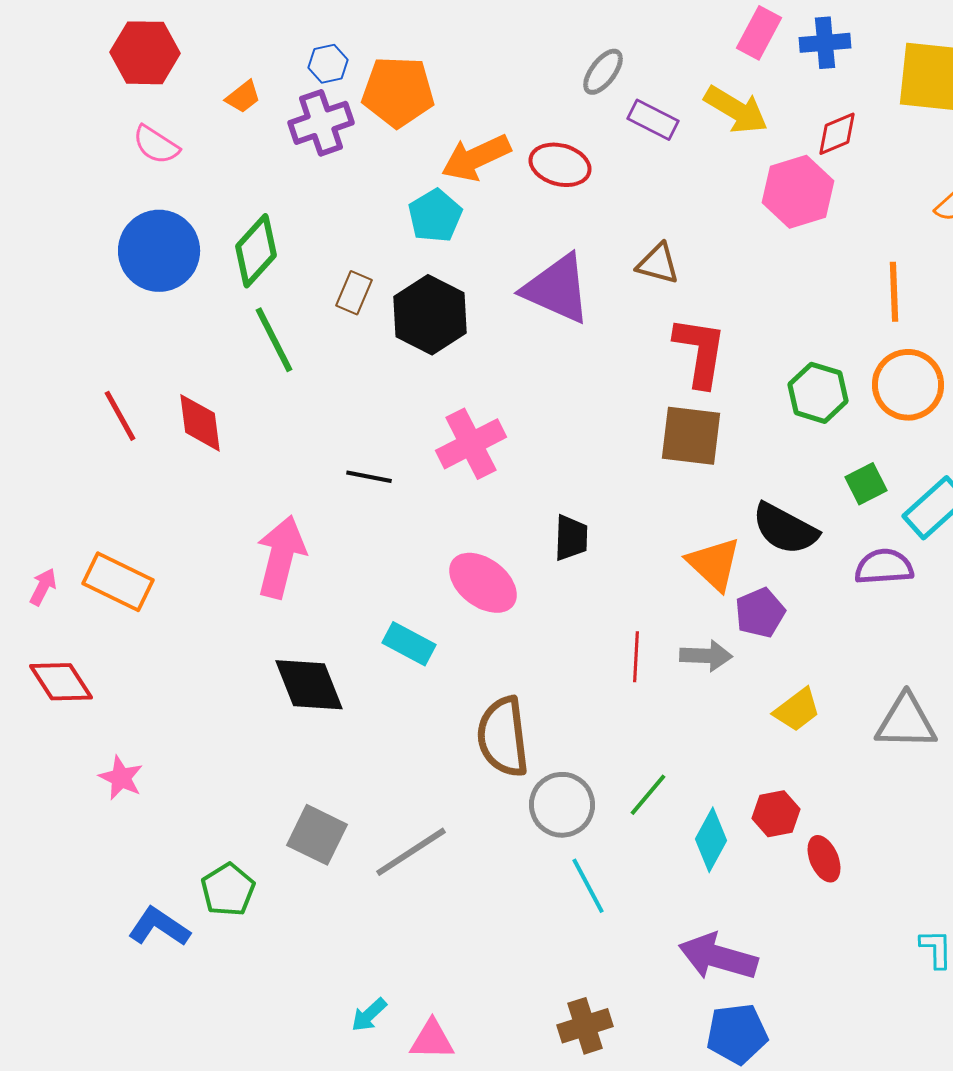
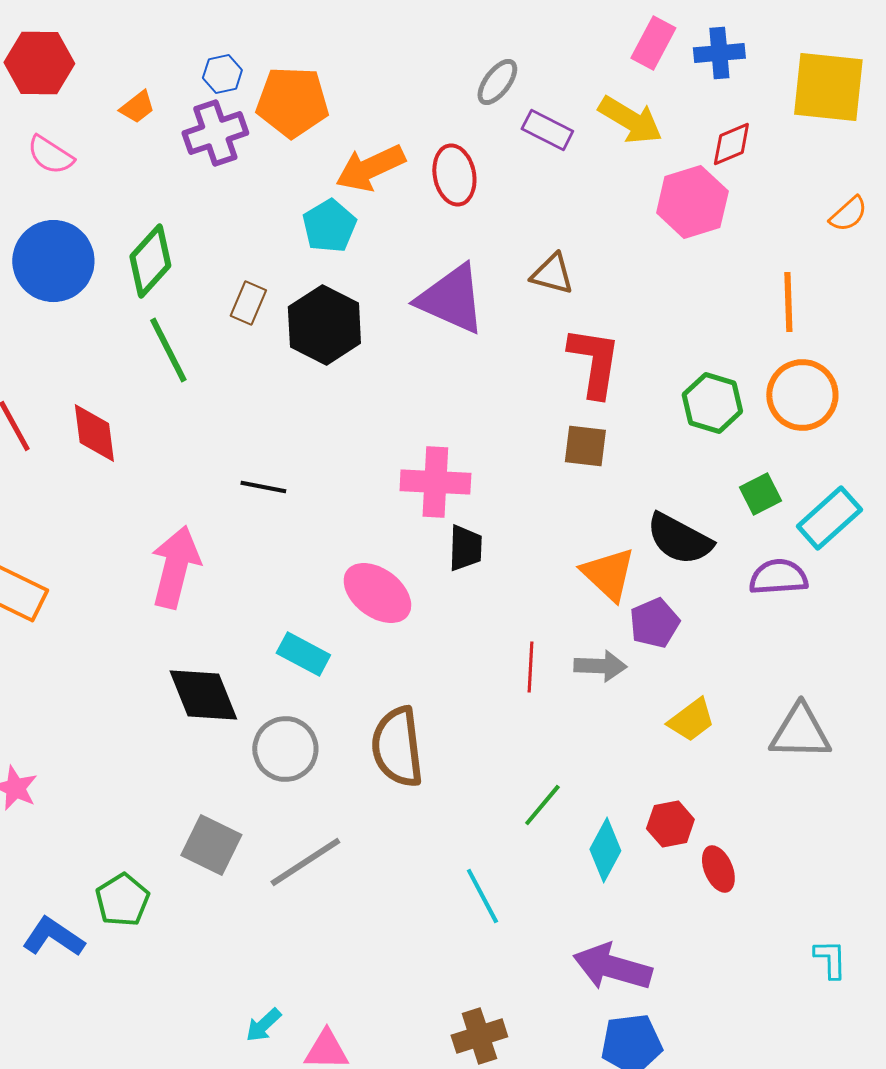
red ellipse: (560, 165) -> (454, 175), turned 64
brown square: (691, 436) -> (585, 446), size x0.7
pink cross: (471, 444) -> (435, 482), moved, turned 30
gray circle: (562, 805) -> (285, 749), moved

